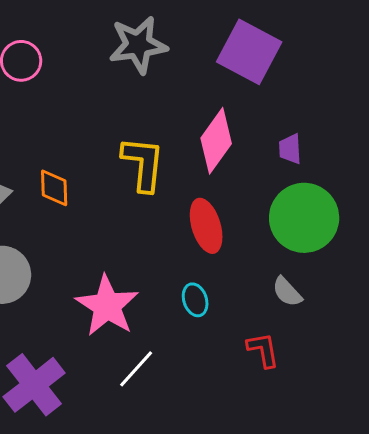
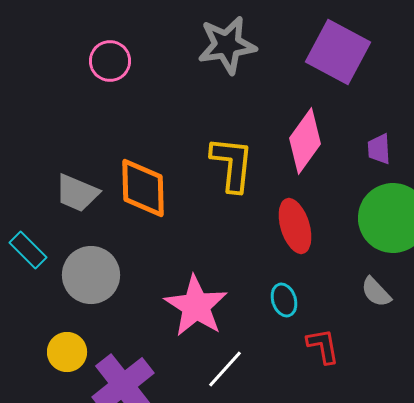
orange diamond: (54, 188) -> (143, 188), size x1.6
red L-shape: (263, 350) -> (323, 346), moved

